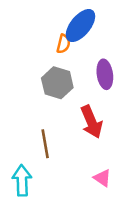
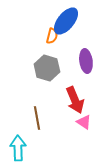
pink triangle: (102, 178) -> (84, 122), moved

